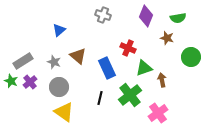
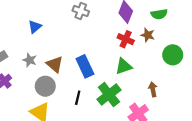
red cross: (128, 48) -> (126, 39), moved
brown triangle: (78, 56) -> (55, 64), moved
brown arrow: (162, 80) -> (153, 89), moved
gray circle: (59, 87) -> (45, 86), moved

